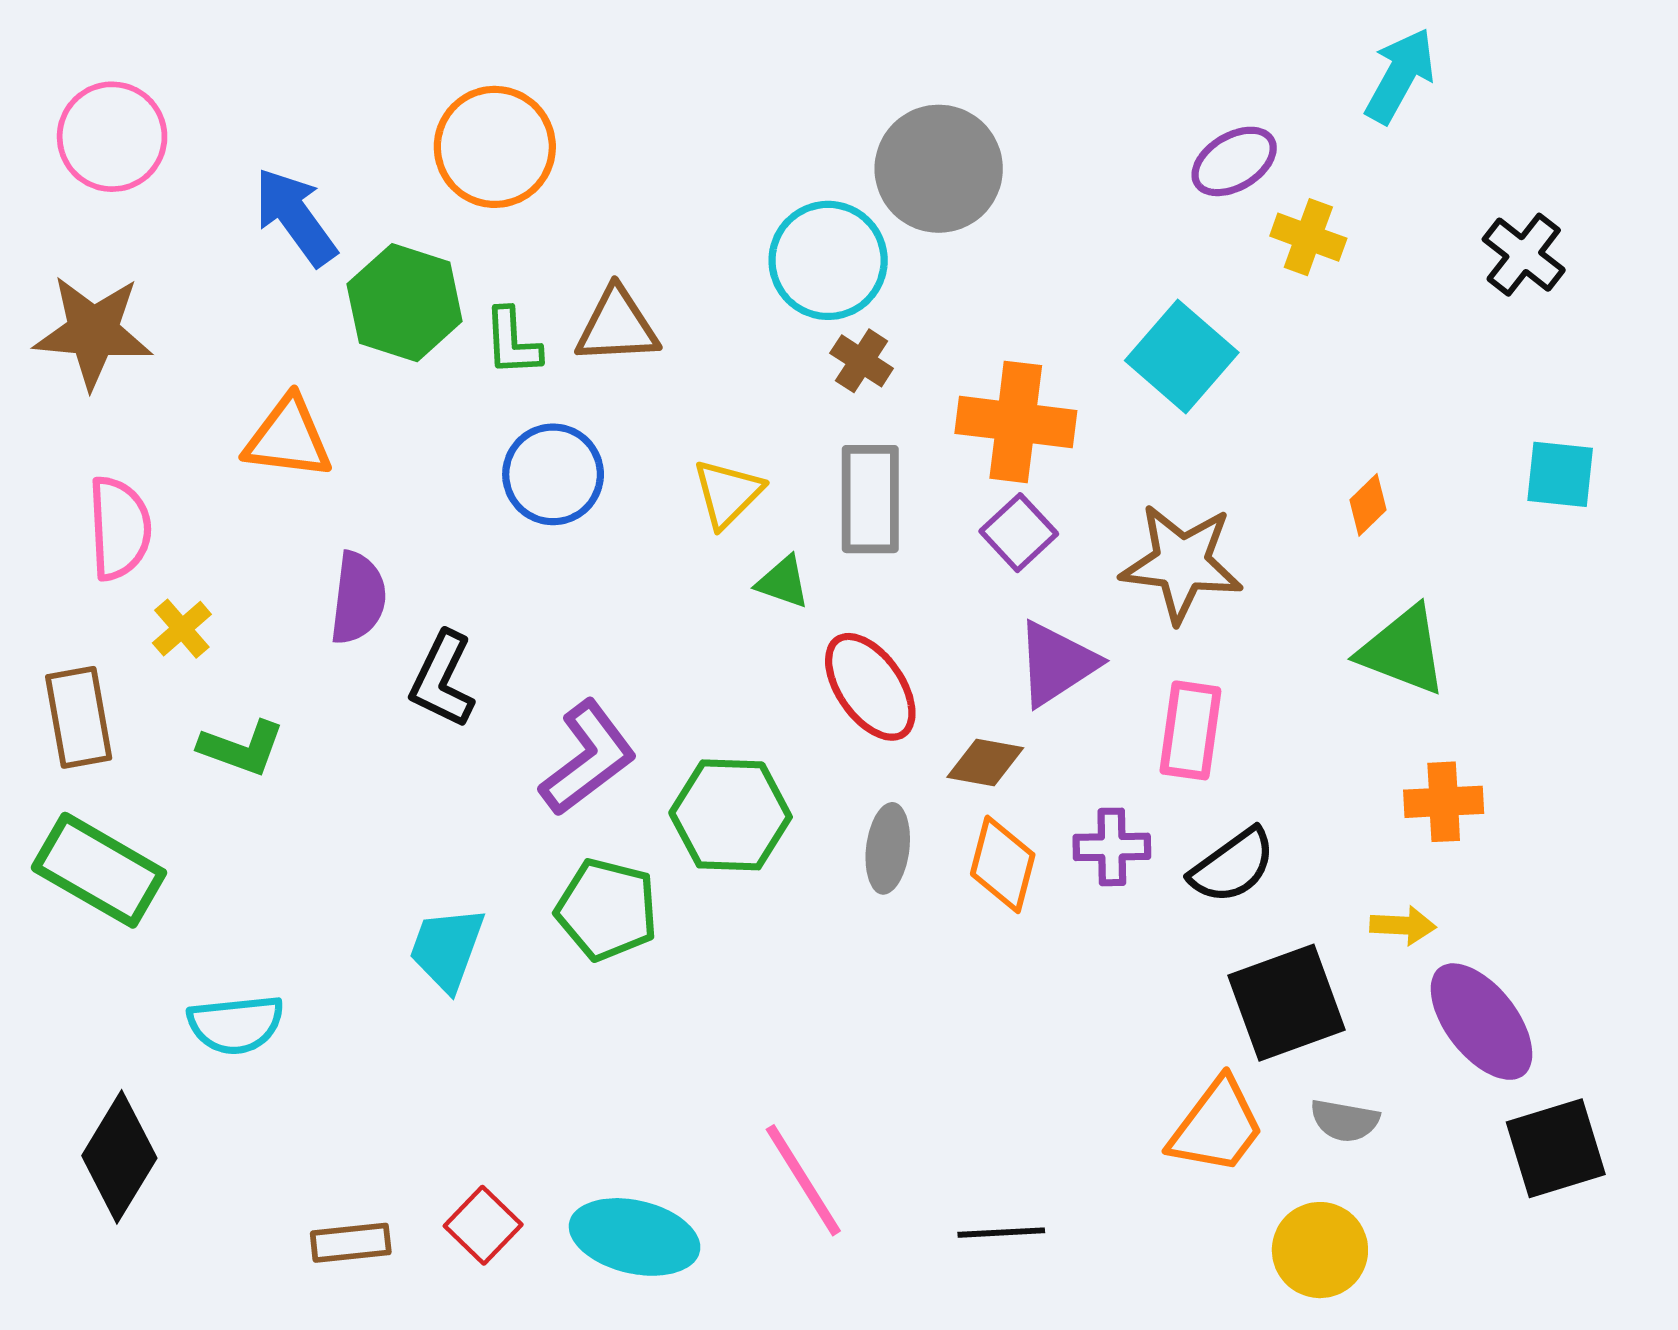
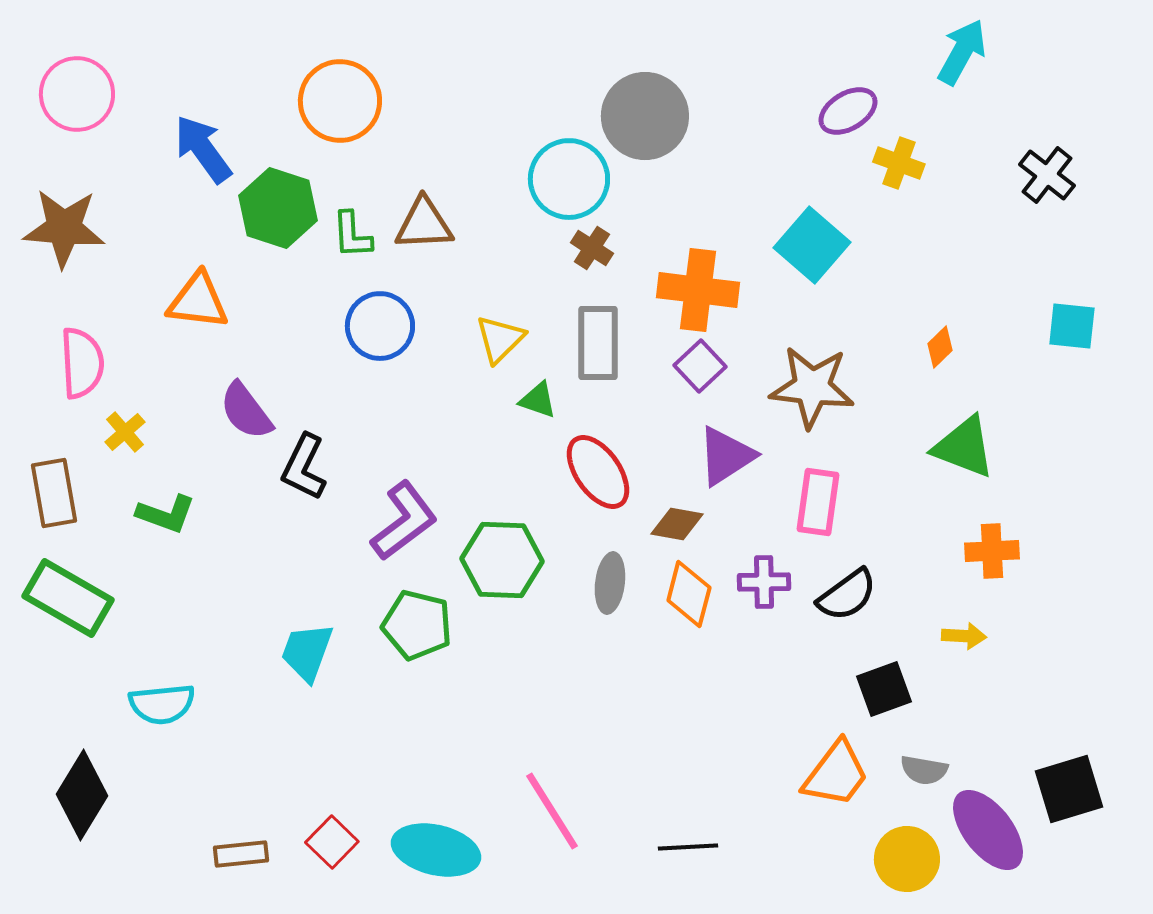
purple semicircle: (358, 598) -> (246, 411), turned 136
black square: (1286, 1003) -> (884, 689), size x0.7
purple ellipse: (1482, 1022) -> (988, 830), moved

